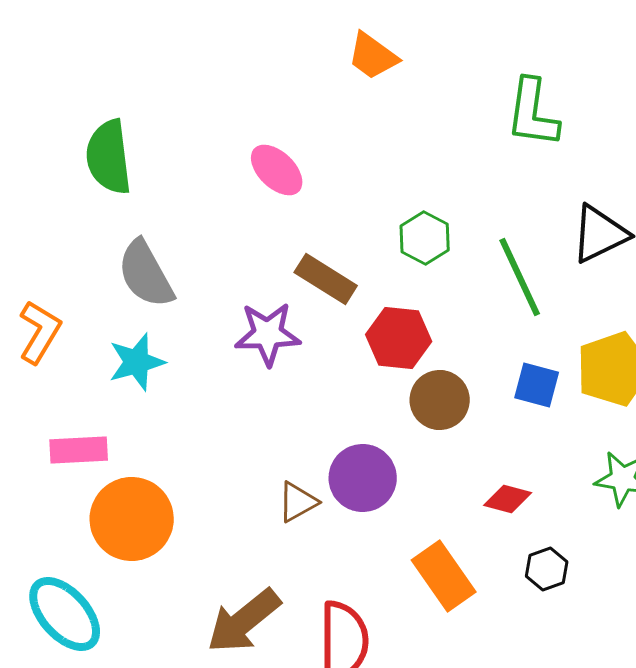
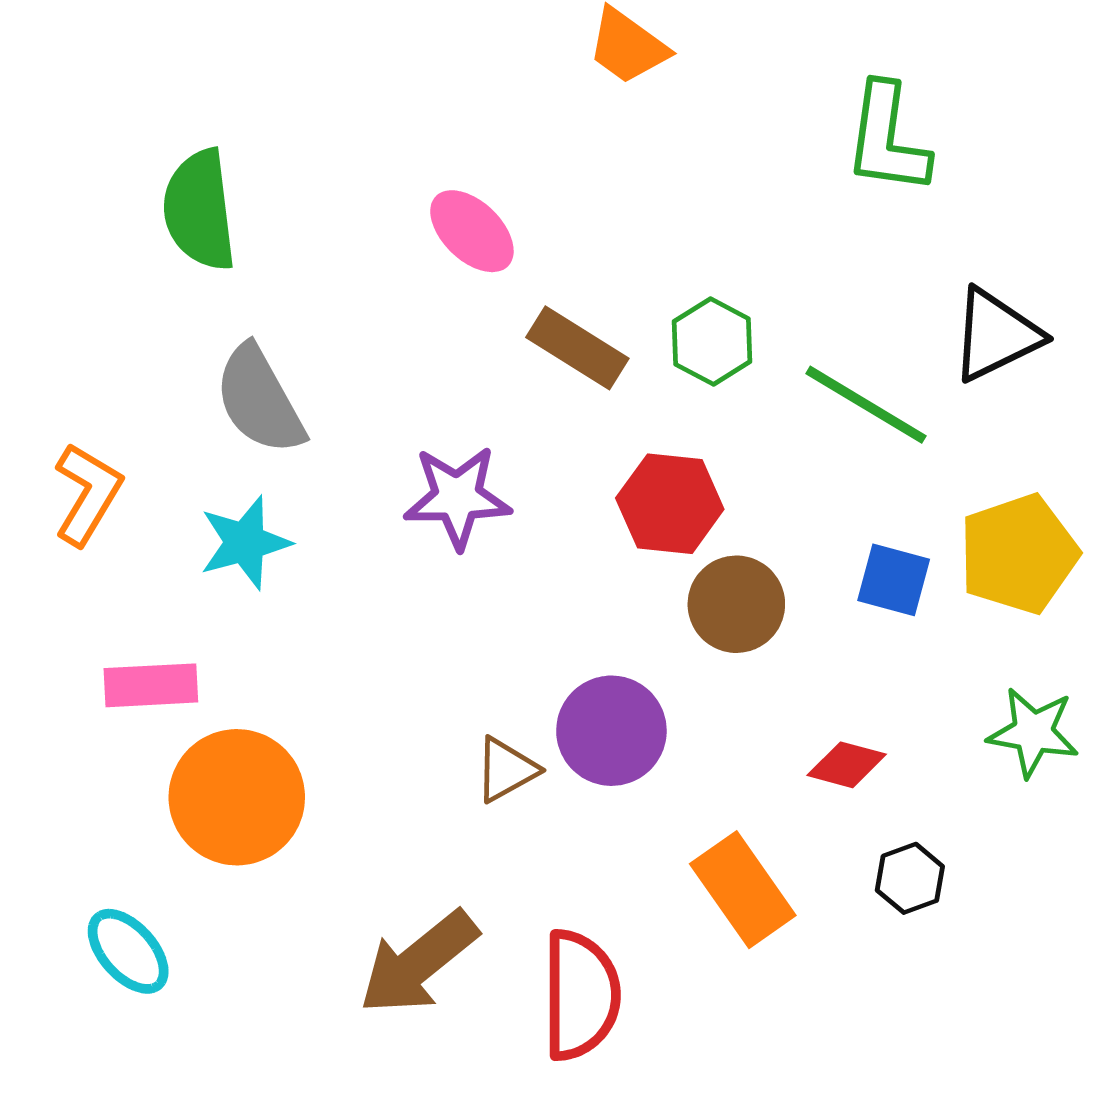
green line: (520, 277) -> (866, 405), turned -34
brown rectangle: (326, 279) -> (577, 348), moved
cyan ellipse: (65, 614) -> (128, 951), size x0.7

